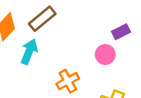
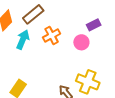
orange cross: (68, 81) -> (52, 36), moved

